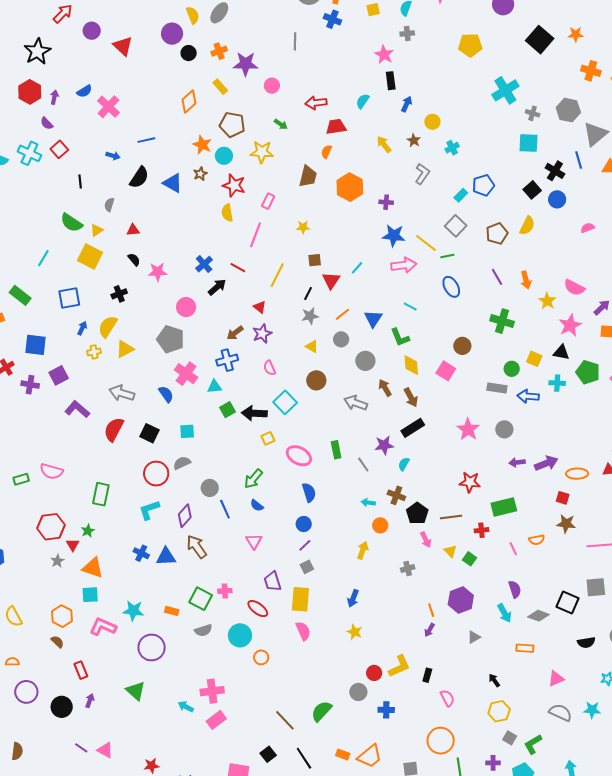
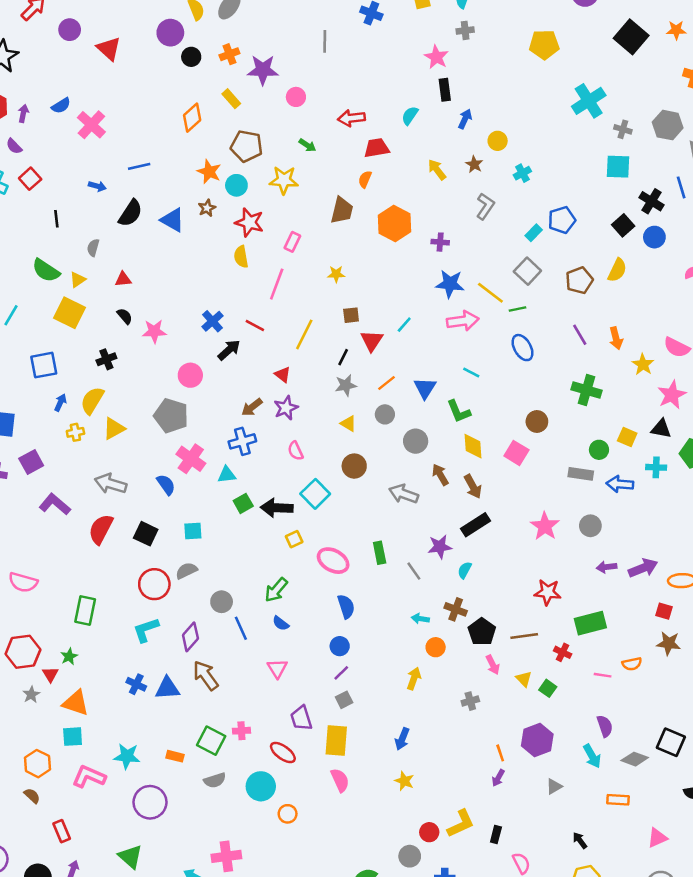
red cross: (481, 530) -> (563, 652), turned 32
pink line: (513, 549) -> (603, 675), turned -56

